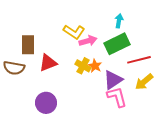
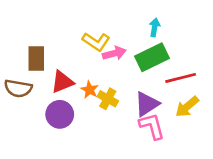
yellow cross: (83, 66) -> (108, 99), moved
orange star: (95, 66) -> (90, 90), moved
purple circle: (46, 103) -> (60, 114), moved

